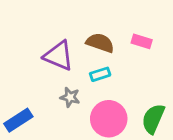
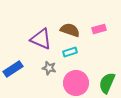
pink rectangle: (142, 41) -> (99, 29), turned -32
blue rectangle: (18, 120) -> (13, 69), moved

